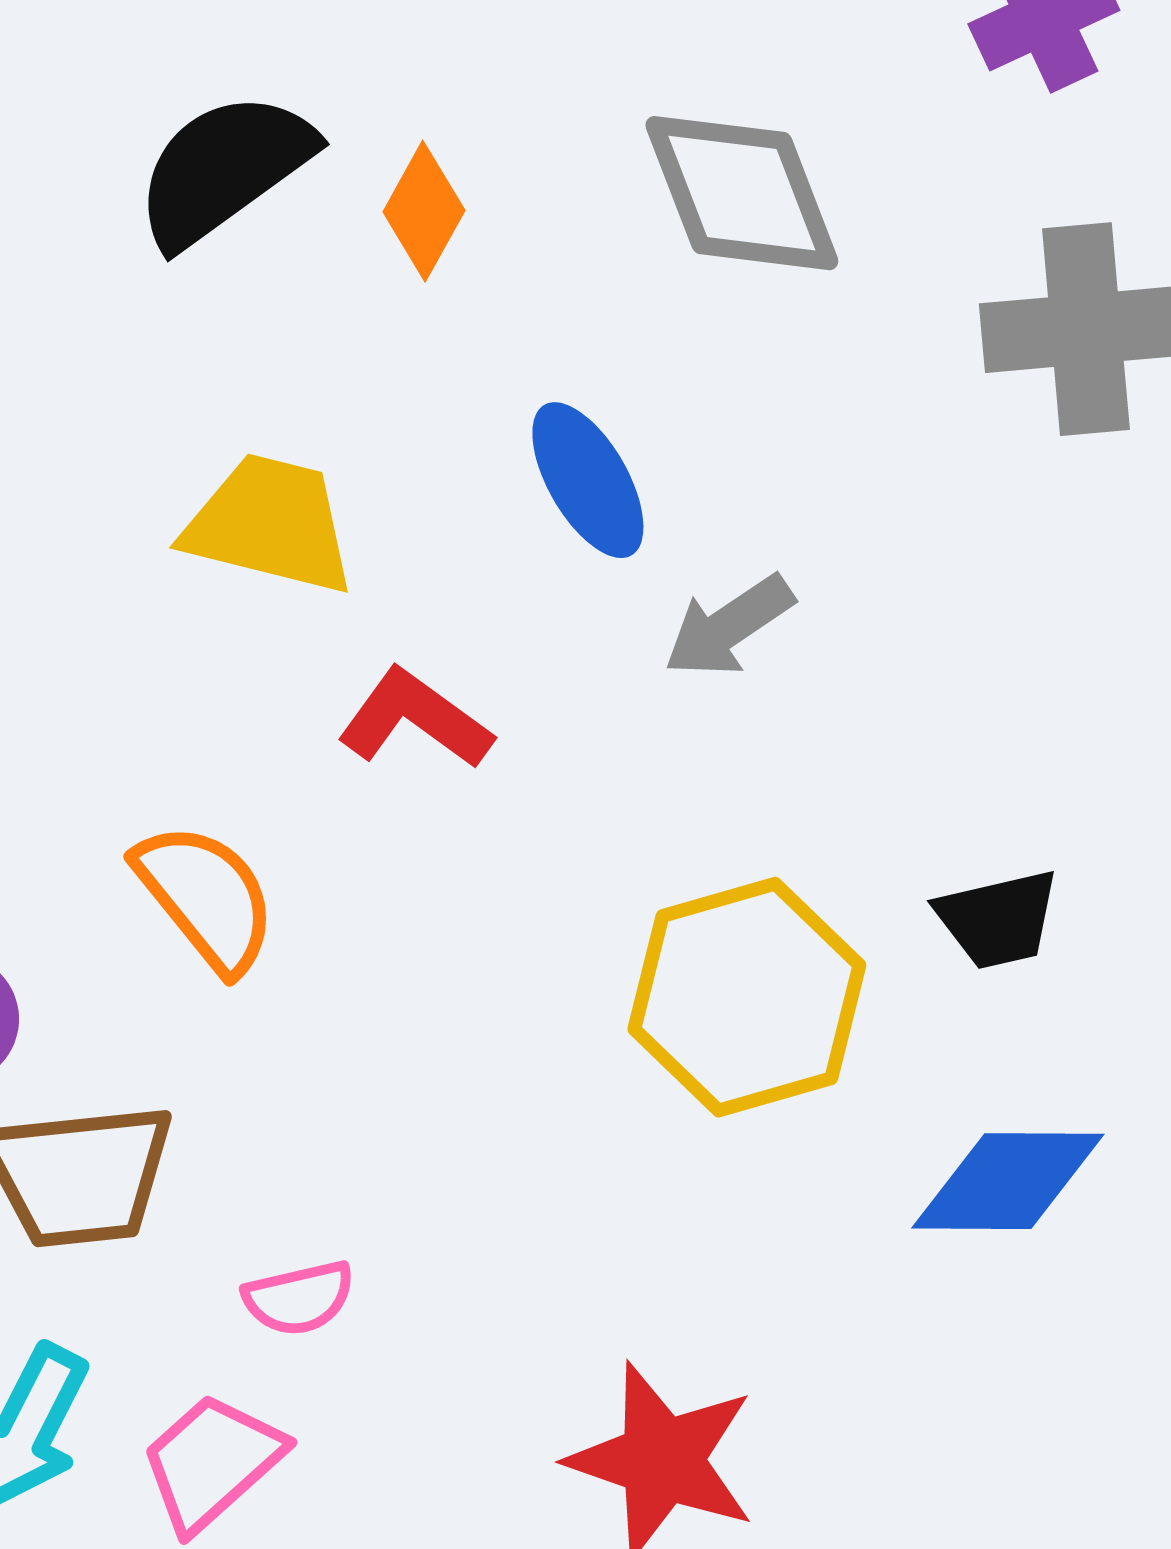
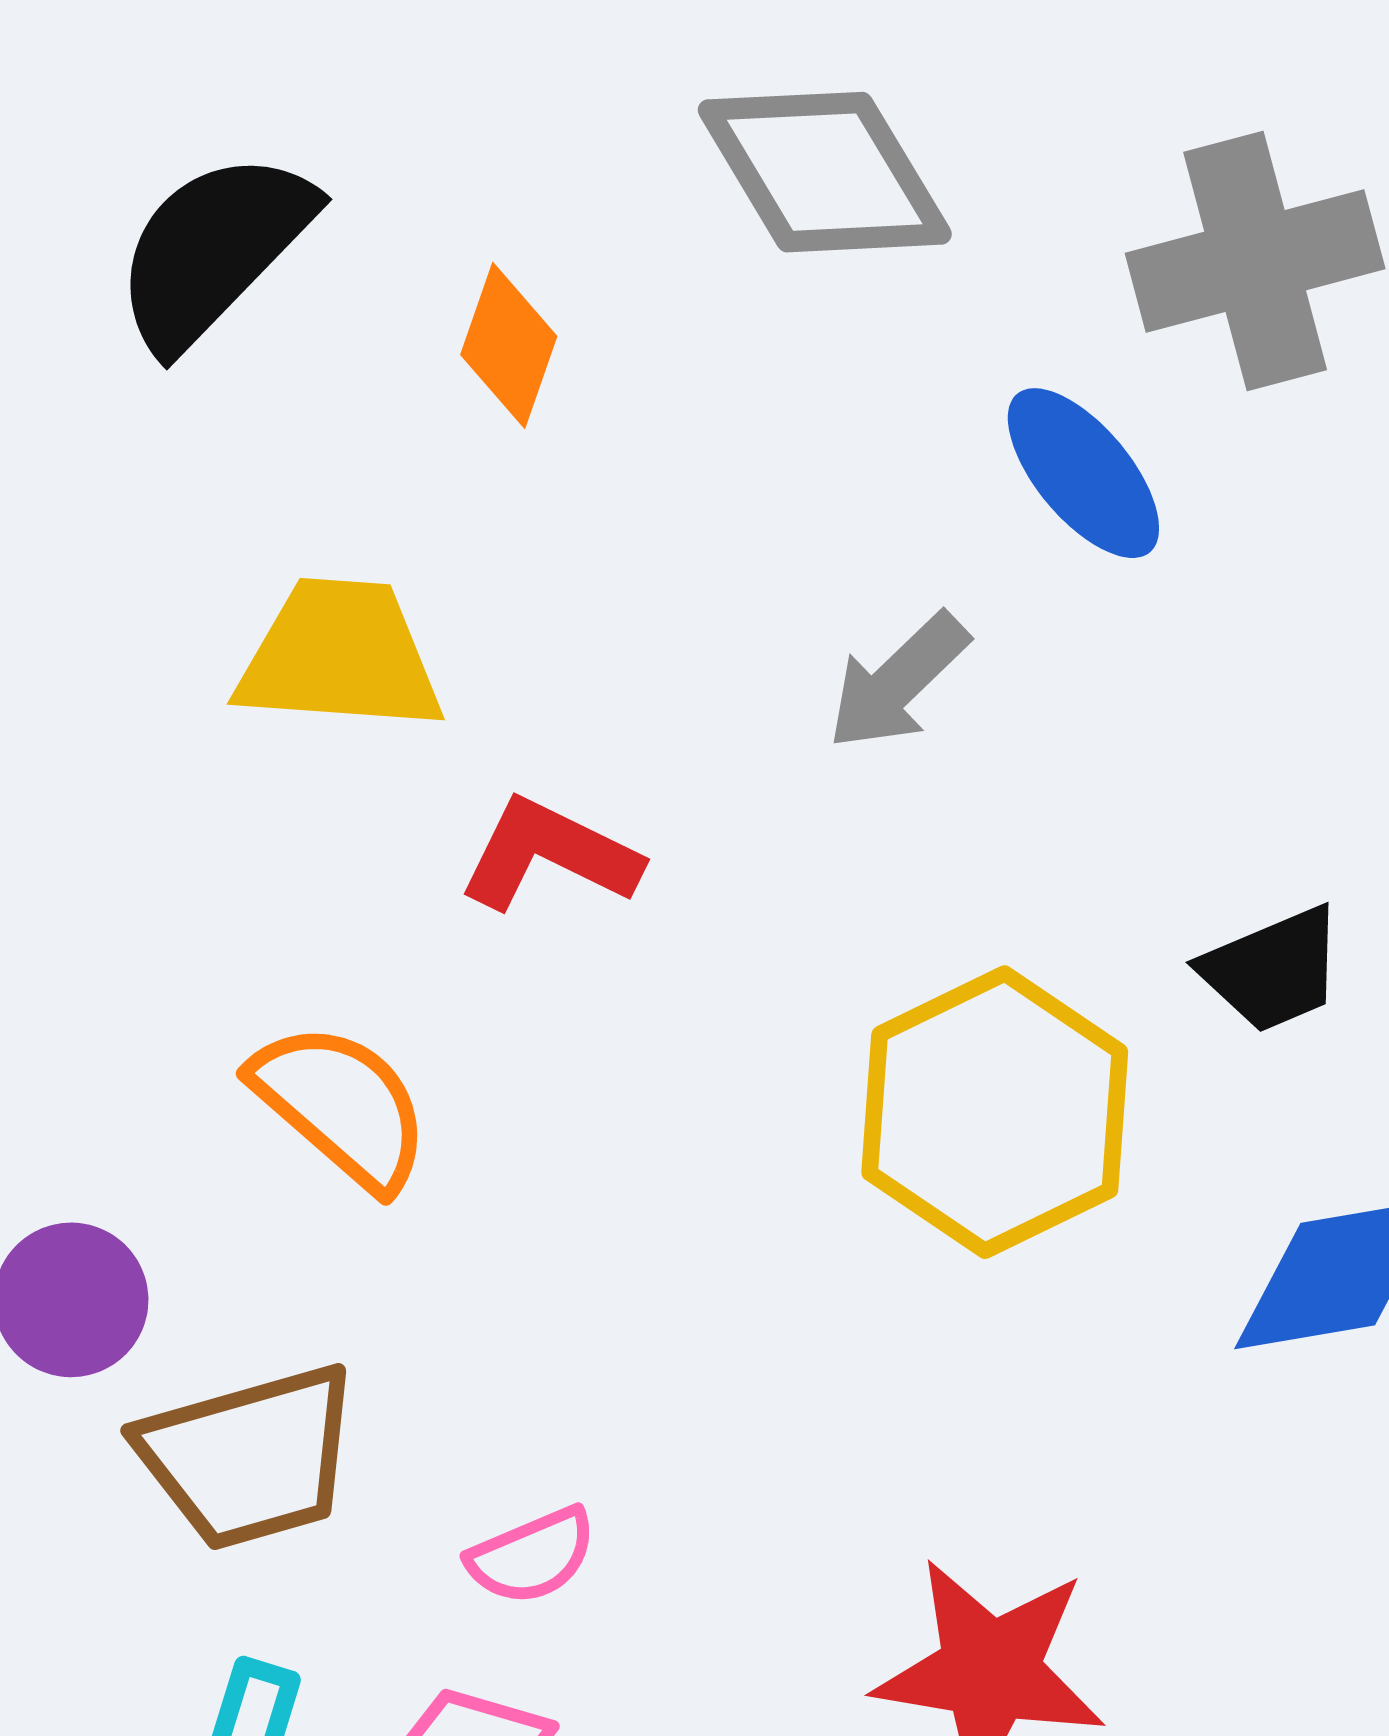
orange diamond: (424, 211) -> (509, 345), moved
blue ellipse: (588, 480) -> (1083, 473), moved

